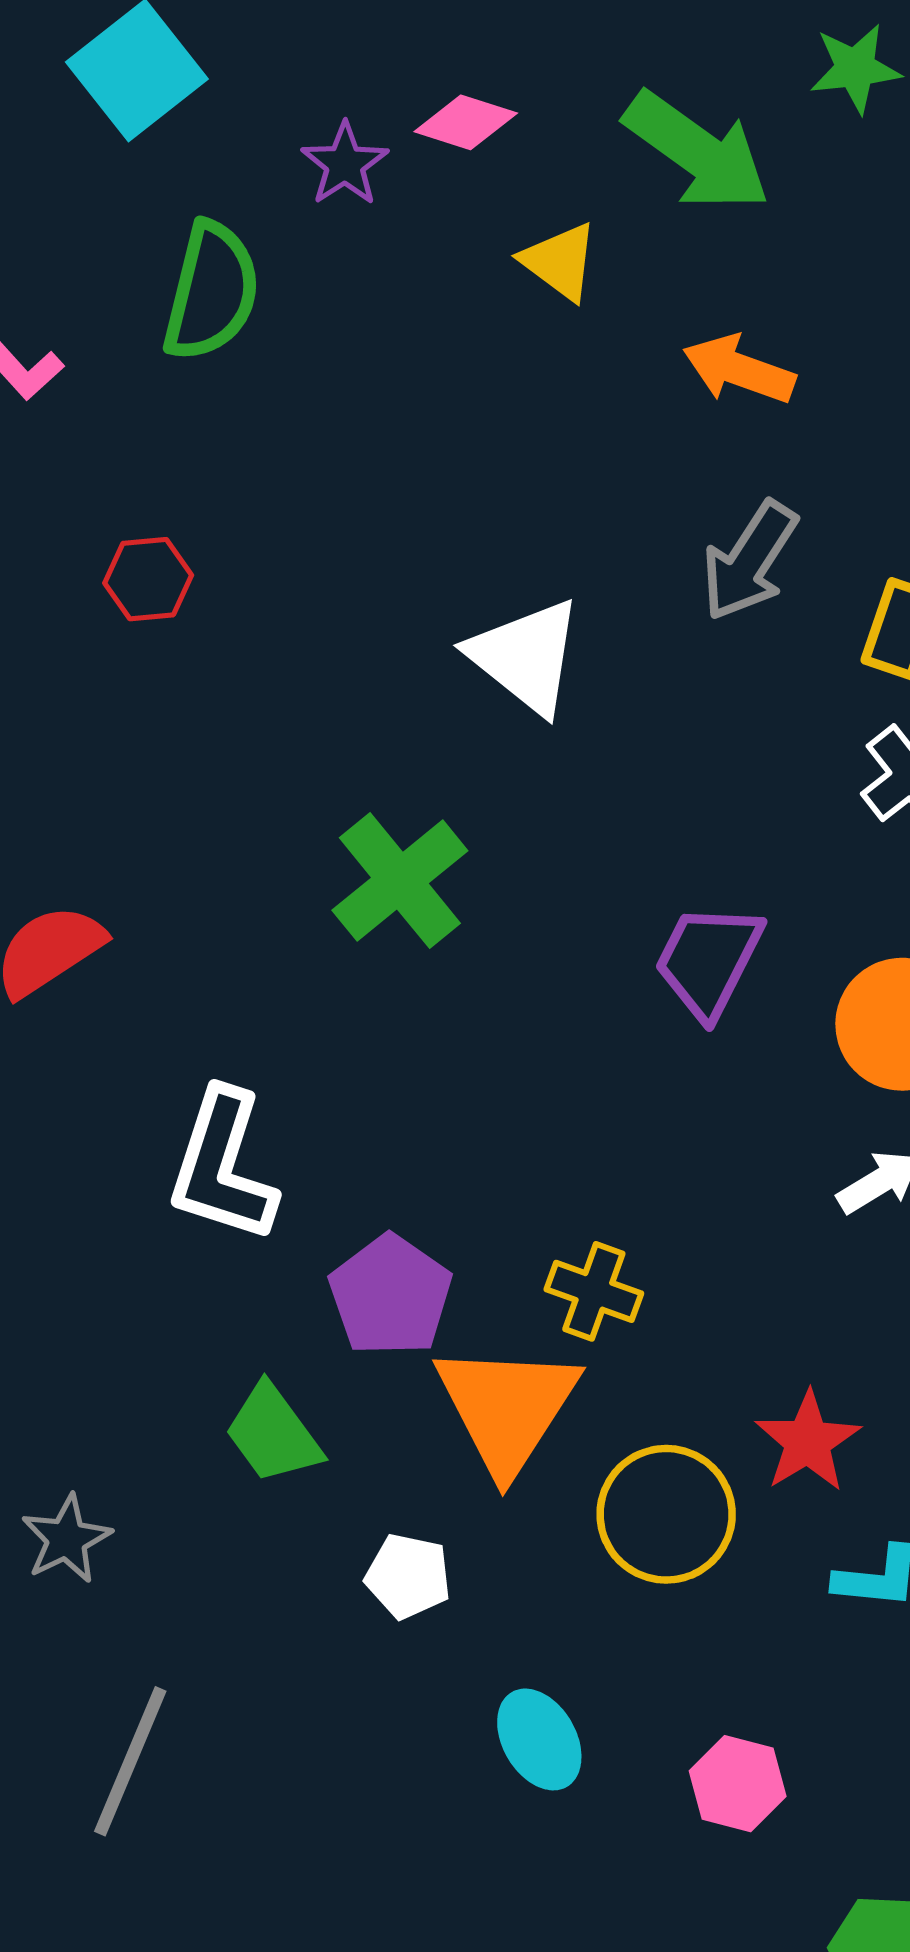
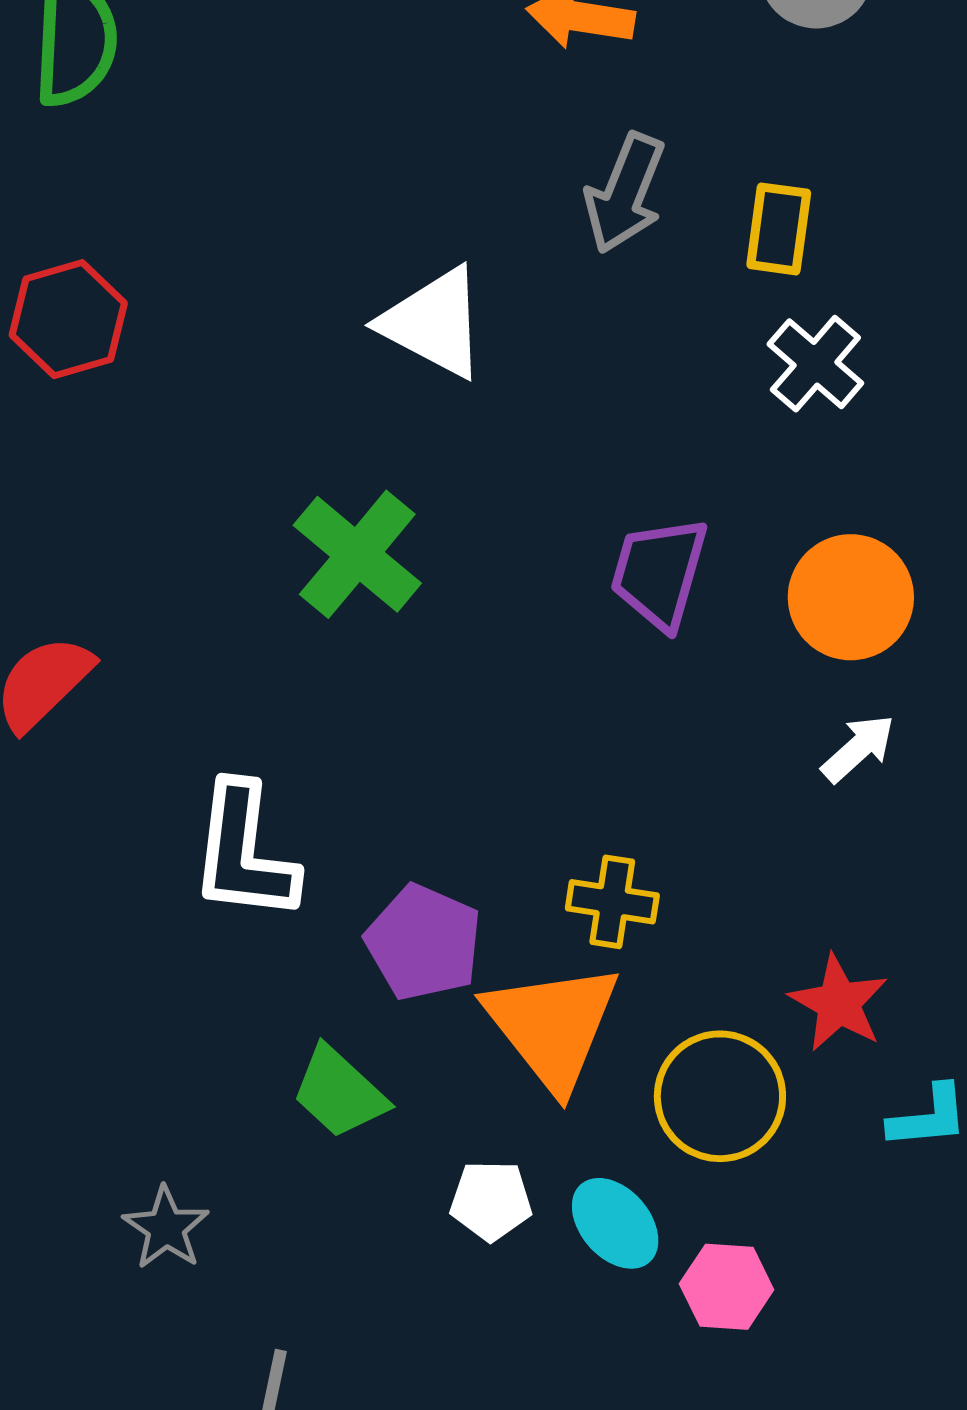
red hexagon: (148, 579) -> (68, 319), size x1.4
cyan ellipse: (539, 1739) -> (615, 1223), moved
pink hexagon: (738, 1784) -> (727, 1287), moved

